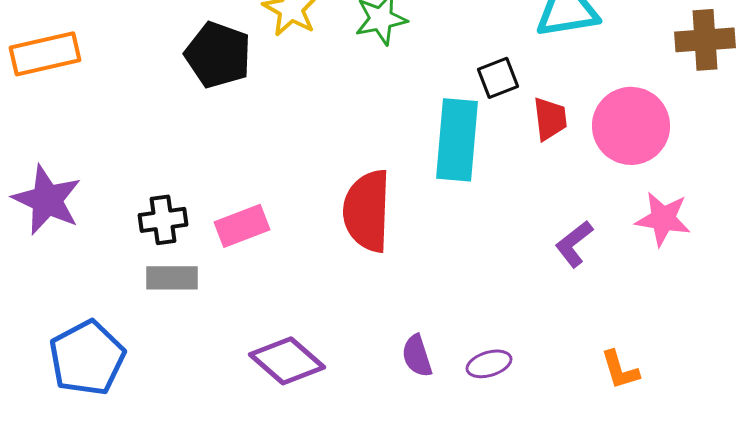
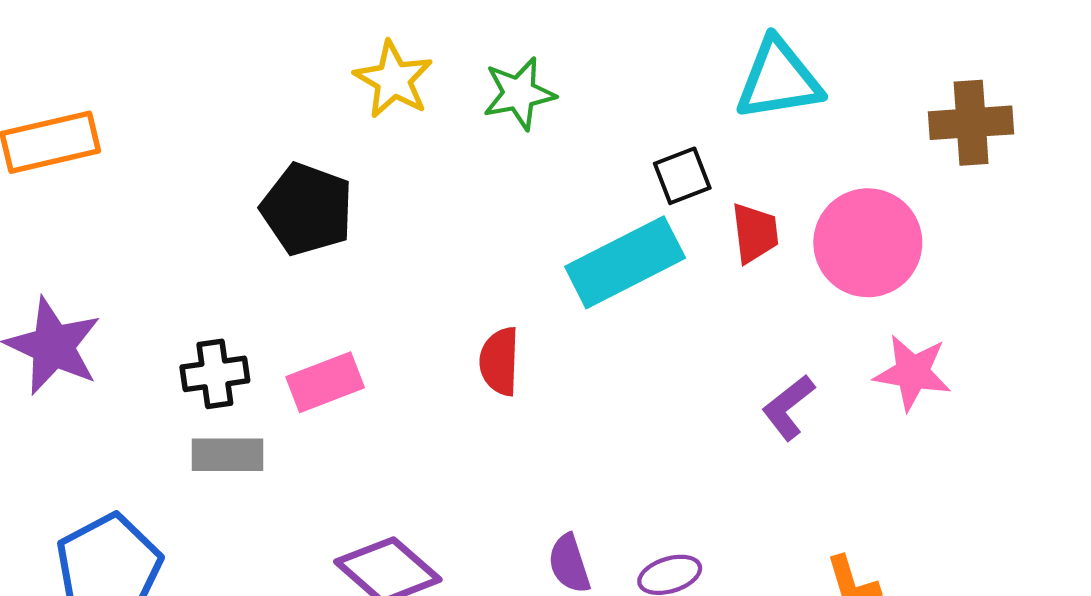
black pentagon: (218, 55) -> (307, 209), moved
cyan rectangle: (457, 140) -> (625, 262), turned 58
red semicircle: (367, 211) -> (500, 361), size x0.6

